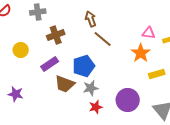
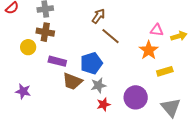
brown arrow: (91, 19) -> (98, 16), turned 56
brown cross: (56, 35) -> (45, 32), moved, turned 30
purple rectangle: (50, 64) -> (57, 61), turned 48

